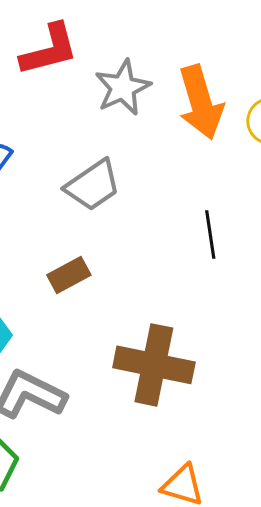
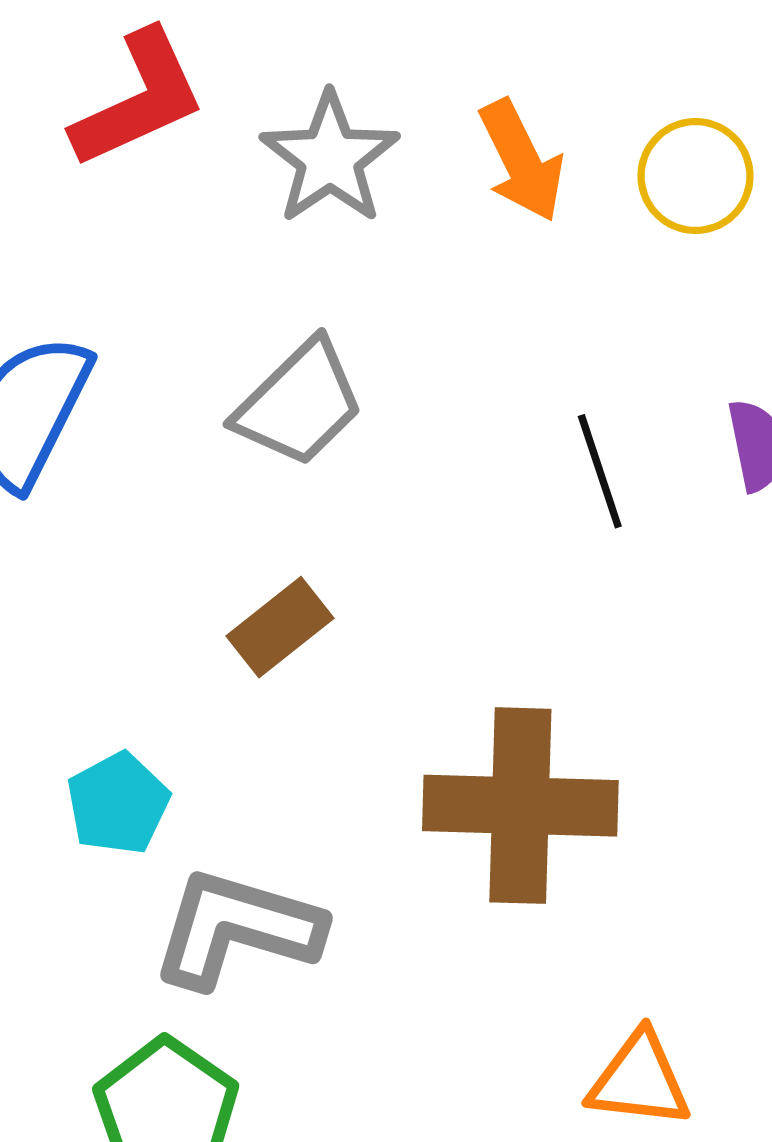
orange arrow: (201, 102) -> (521, 161), size x0.7

